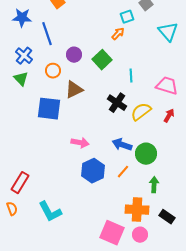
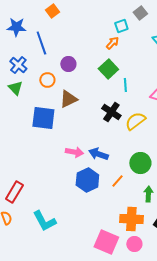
green square: (102, 60) -> (108, 69), moved
blue arrow: (122, 145) -> (98, 154), moved

